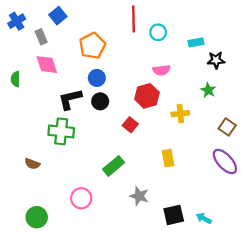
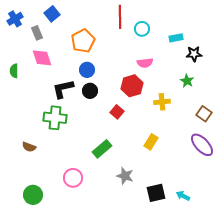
yellow rectangle: (168, 158) -> (151, 142), turned 42

